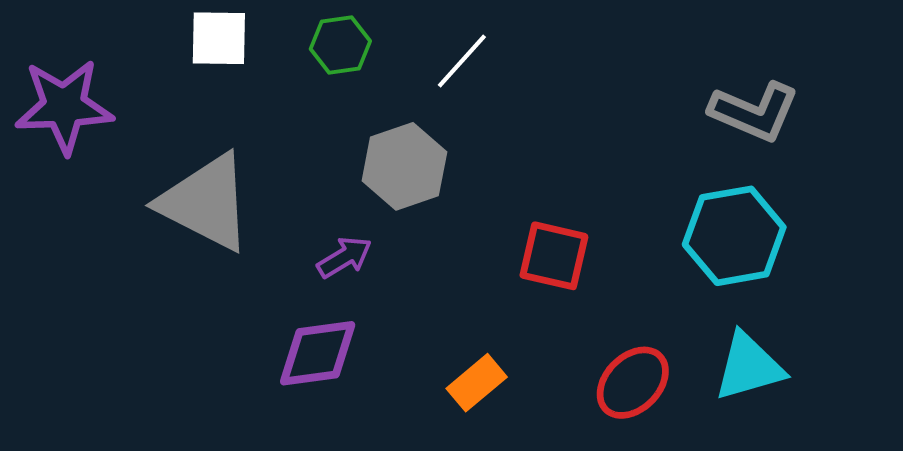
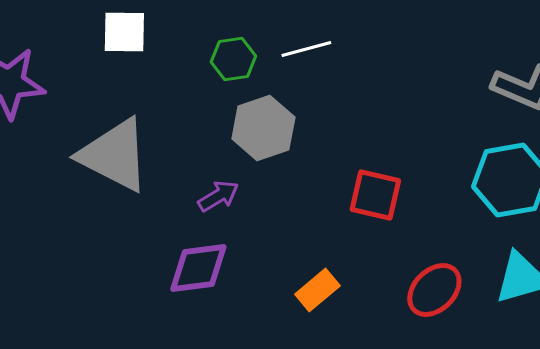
green hexagon: (340, 45) -> (233, 59), moved
white line: (462, 61) -> (306, 49), turned 33

